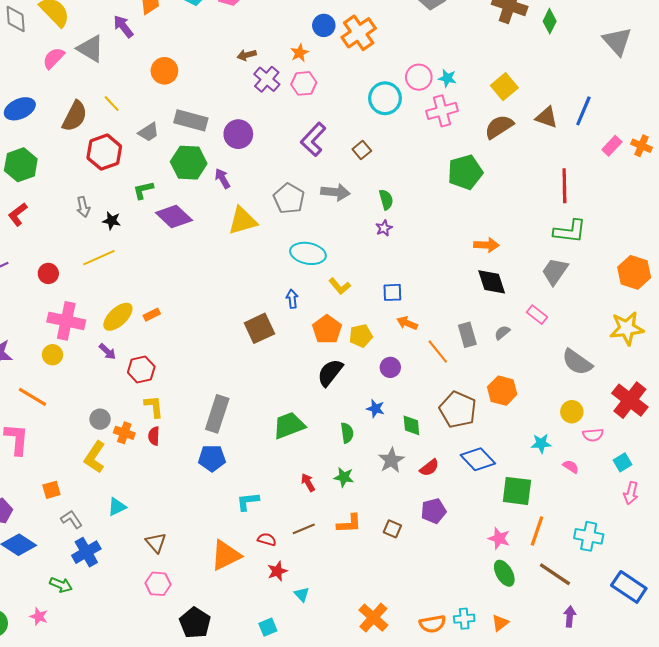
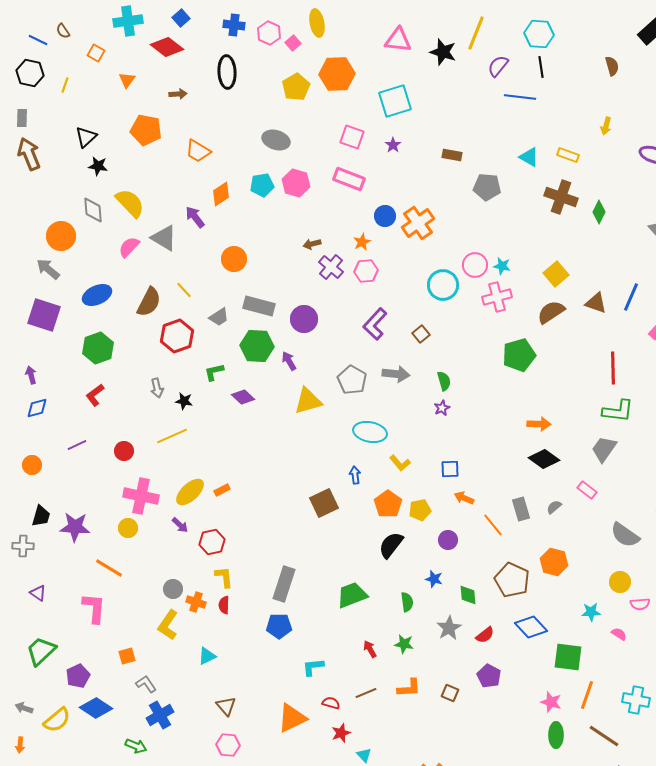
purple diamond: (174, 216) -> (243, 397), size x0.7
black diamond: (492, 282) -> (544, 459), turned -36
cyan triangle: (117, 507) -> (207, 656), moved
purple pentagon: (434, 511) -> (489, 676), turned -30
green ellipse: (504, 573) -> (556, 735), turned 30

